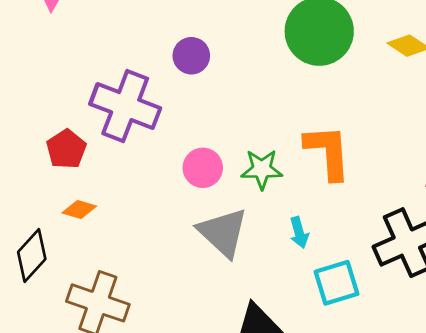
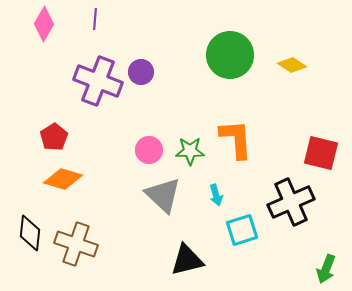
purple cross: (125, 106) -> (98, 81), moved
orange diamond: (79, 210) -> (63, 179), size x1.6
black diamond: (32, 255) -> (30, 233), moved, turned -36

